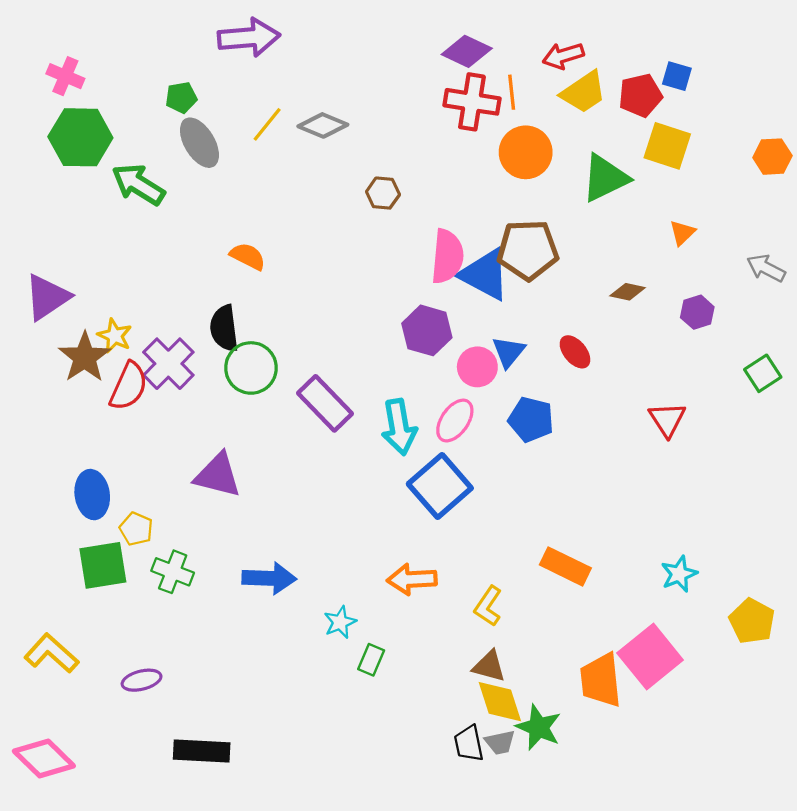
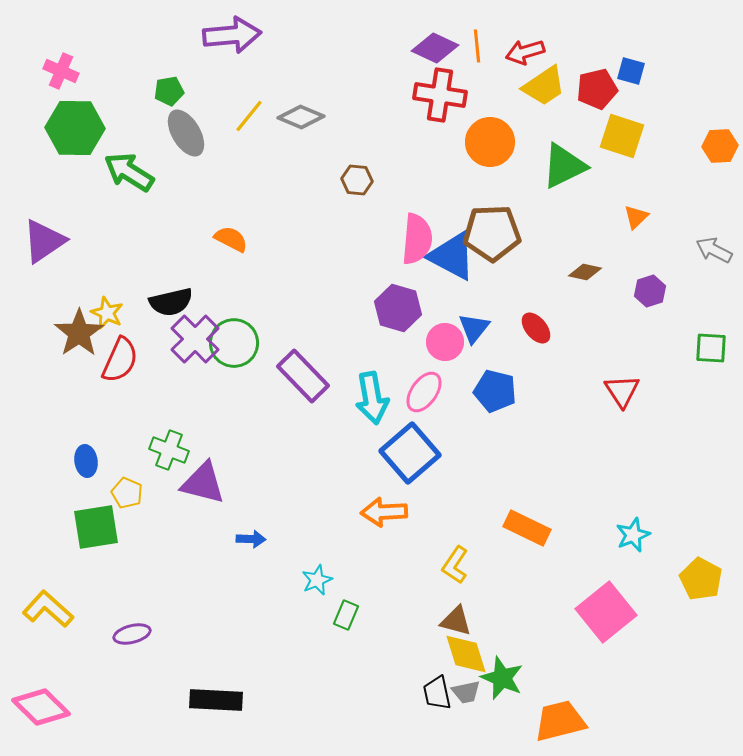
orange line: (512, 92) -> (477, 46), moved
purple triangle: (47, 297) -> (44, 241), moved
black semicircle: (224, 328) -> (171, 302), moved, turned -96
purple cross: (168, 364) -> (195, 339), moved
green square: (763, 373) -> (711, 348), turned 36
purple triangle: (218, 475) -> (203, 483), moved
blue ellipse: (92, 495) -> (86, 461), size x0.7
green cross: (173, 572) -> (169, 450), moved
blue arrow: (269, 578) -> (251, 539), size x0.6
orange arrow: (412, 579) -> (384, 512), moved
orange trapezoid: (601, 680) -> (560, 721), moved, turned 82
black rectangle: (202, 751) -> (216, 700), moved

